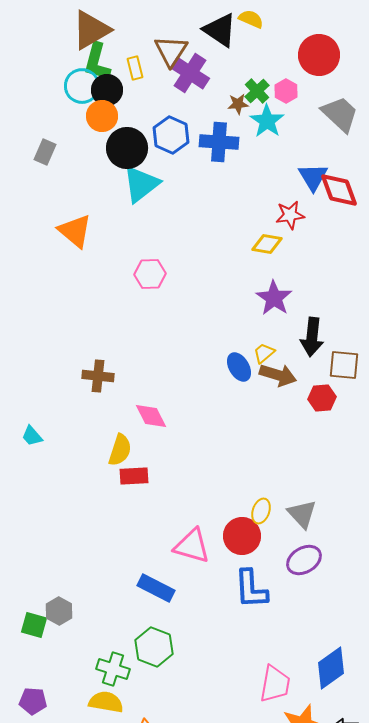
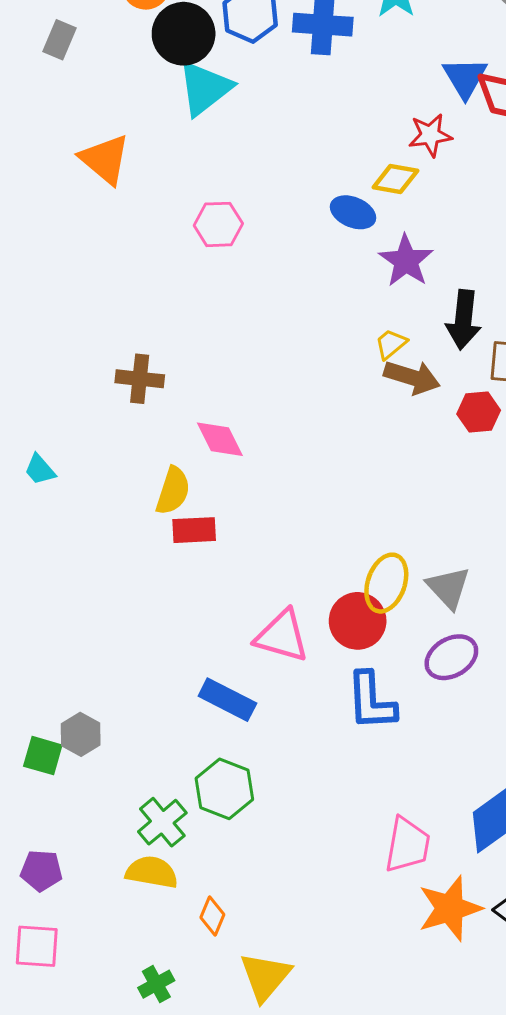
blue ellipse: (239, 367) -> (353, 212), moved, turned -36
yellow ellipse: (261, 511) -> (386, 583), size x1.5
green cross: (113, 669) -> (162, 822), turned 32

